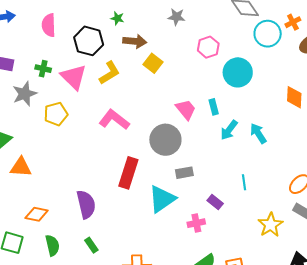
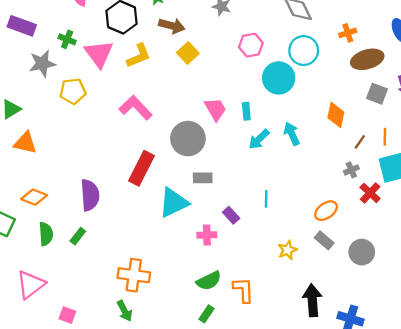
cyan circle: (268, 34) -> (304, 51), moved
cyan arrow: (258, 133) -> (292, 134), moved
yellow star: (271, 225) -> (288, 250), size x0.7
green rectangle: (91, 245) -> (78, 236), moved, turned 63

